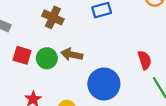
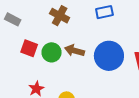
blue circle: (104, 84) -> (109, 56), moved

